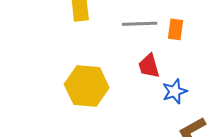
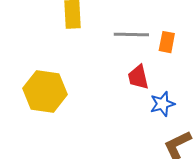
yellow hexagon: (87, 86) -> (45, 91), moved

